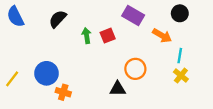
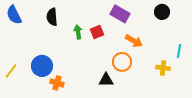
black semicircle: (58, 19) -> (52, 17), turned -48
orange arrow: (162, 36) -> (134, 41), moved
cyan line: (180, 56) -> (179, 51), moved
yellow cross: (181, 76) -> (163, 68), turned -32

